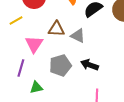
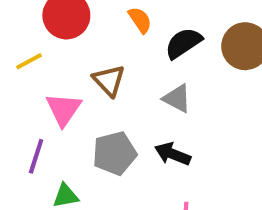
brown triangle: (56, 29) -> (109, 81), turned 42
gray triangle: (78, 36) -> (177, 98), moved

